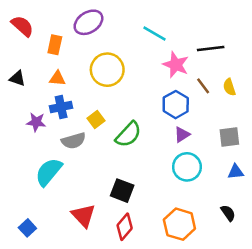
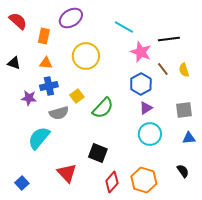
red diamond: (125, 227) -> (112, 182), moved

